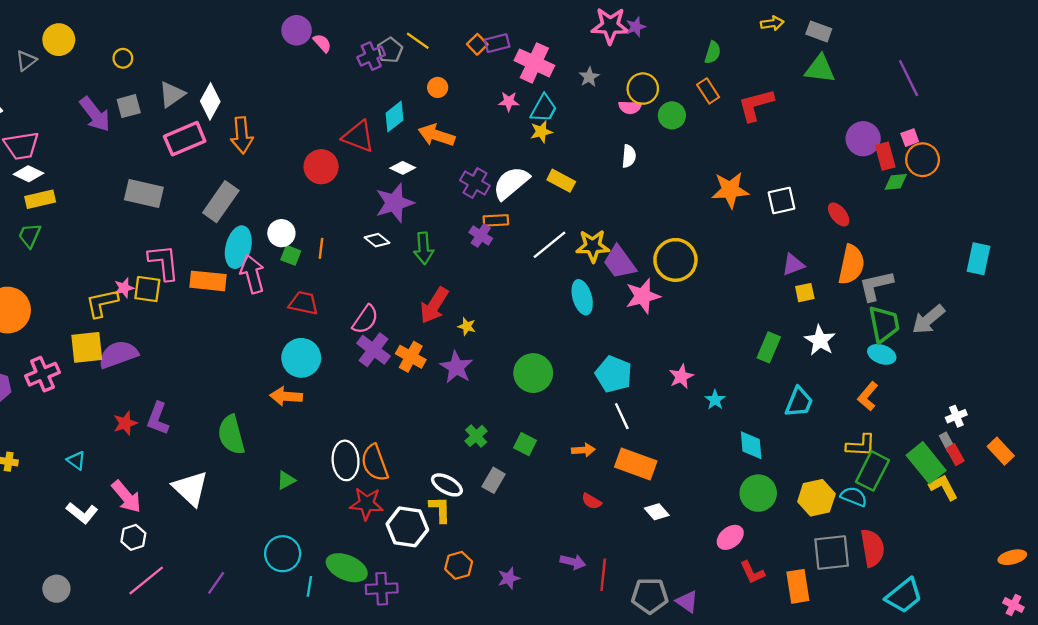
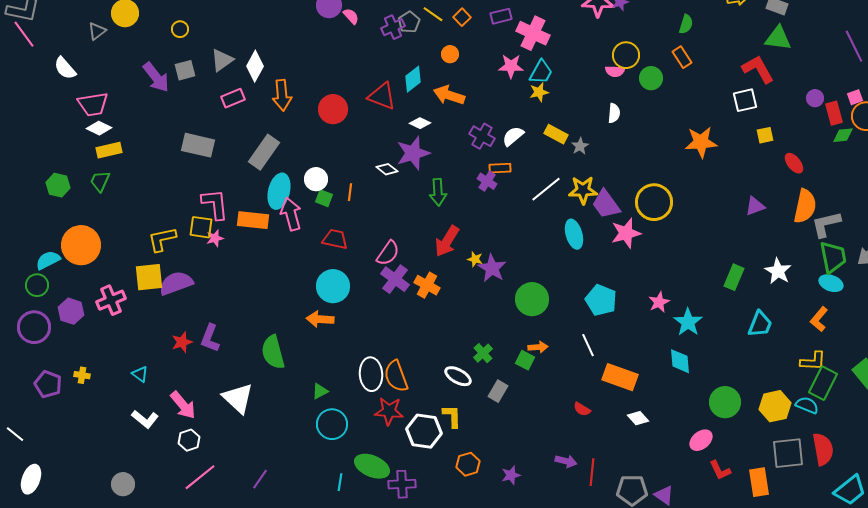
orange square: (477, 44) -> (462, 17), moved
gray star: (589, 77) -> (580, 146), moved
pink star: (509, 101) -> (511, 66), size x1.4
red L-shape: (756, 105) -> (758, 69), moved, turned 76
pink rectangle: (185, 139) -> (233, 98), size x0.7
purple circle: (863, 139) -> (815, 98), size x0.6
red circle: (321, 167) -> (333, 109), moved
white semicircle: (511, 183) -> (513, 136), size x0.7
white square: (782, 200) -> (745, 100), moved
white diamond: (377, 240) -> (387, 169), moved
pink star: (124, 288) -> (215, 238), moved
yellow square: (805, 293) -> (765, 135), moved
purple star: (456, 367) -> (492, 268), moved
cyan star: (715, 400) -> (688, 322), size x1.6
white line: (622, 416) -> (588, 345), moved
cyan diamond: (751, 445) -> (680, 361), moved
orange arrow: (583, 450) -> (538, 347), moved
white ellipse: (447, 485) -> (458, 376), moved
cyan circle: (283, 554) -> (332, 424), moved

